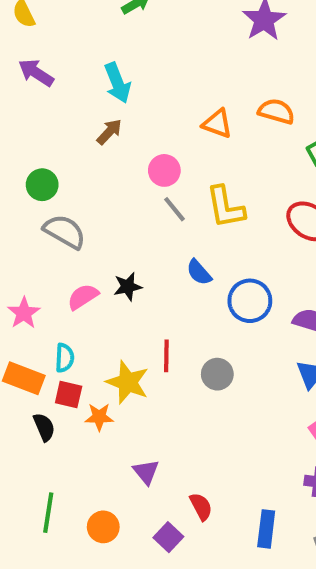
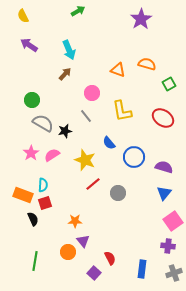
gray line: (175, 209) -> (86, 116), moved
black star: (128, 287) -> (65, 131), moved
pink star: (24, 313) -> (31, 153), moved
red line: (166, 356) -> (93, 184), turned 49
yellow star: (128, 382) -> (85, 160), moved
red square: (69, 395) -> (45, 203), turned -32
orange star: (99, 417) -> (75, 221), moved
orange circle: (103, 527) -> (68, 252), moved

